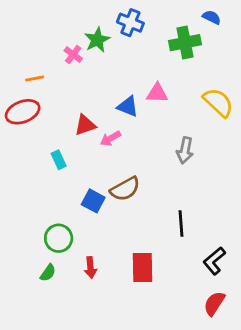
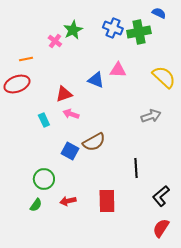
blue cross: (130, 23) -> (113, 28), moved
pink arrow: (110, 138) -> (71, 114), moved, turned 49
gray arrow: (185, 150) -> (151, 116), moved, turned -120
red arrow: (91, 267) -> (68, 201), turned 84

